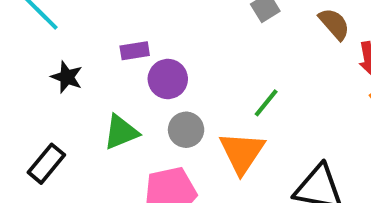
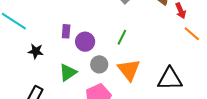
purple rectangle: (135, 51) -> (66, 31), turned -64
green line: (266, 103) -> (122, 37), moved

